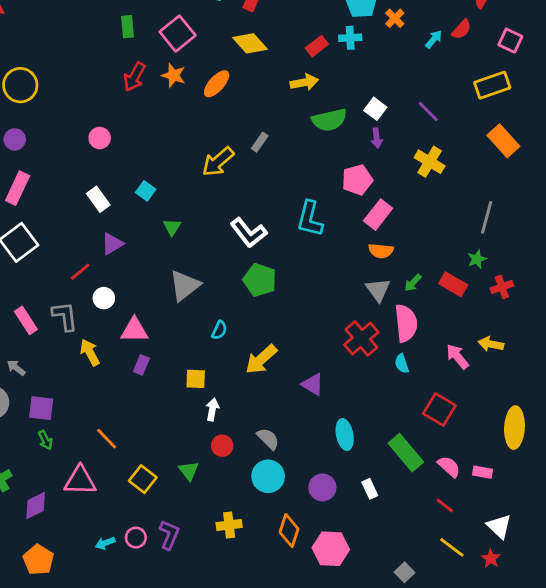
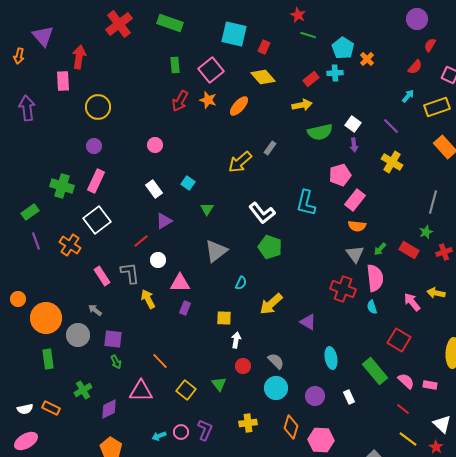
cyan arrow: (434, 39) -> (408, 96), moved
red cross: (361, 338) -> (343, 289), turned -30

